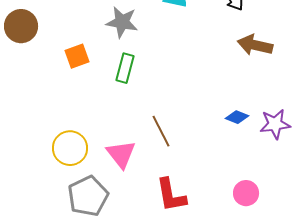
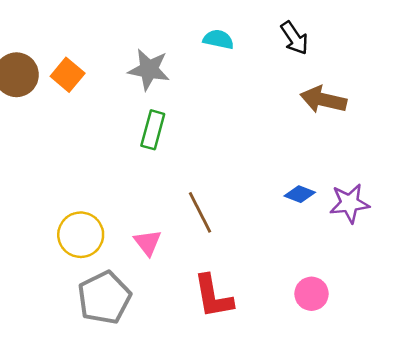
orange square: (77, 56) -> (68, 75), moved, turned -30
pink triangle: (121, 154) -> (148, 243), size x0.7

